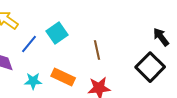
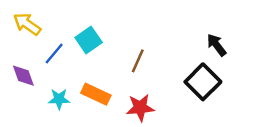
brown line: (97, 50) -> (138, 61), turned 36

